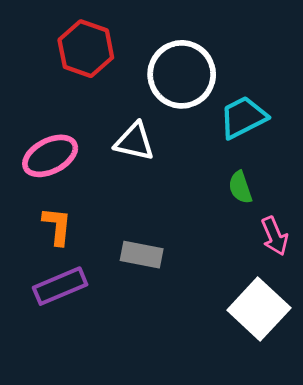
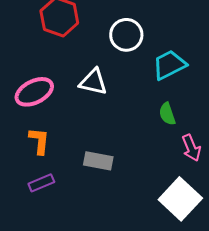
white circle: (182, 74) -> (126, 35), size x0.7
purple rectangle: (60, 286) -> (41, 183), size x0.7

